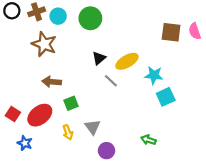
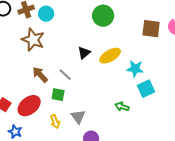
green circle: (90, 18) -> (103, 16), moved
gray line: (111, 81) -> (65, 75), moved
brown arrow: (52, 82) -> (40, 75), turned 42
green square: (71, 103) -> (58, 95), turned 32
green arrow: (148, 140) -> (122, 107), moved

